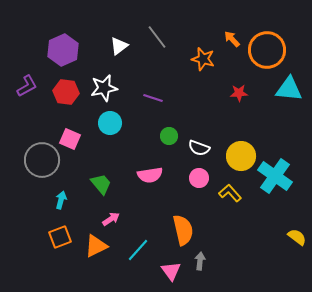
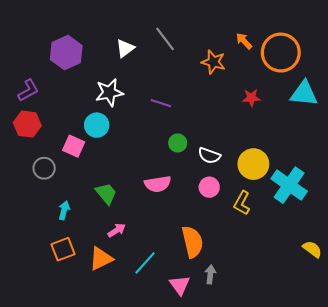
red hexagon: (66, 92) -> (27, 124), moved
cyan circle: (110, 123) -> (97, 125), moved
gray circle: (42, 160) -> (44, 168), size x0.6
yellow L-shape: (230, 193) -> (242, 203), turned -110

